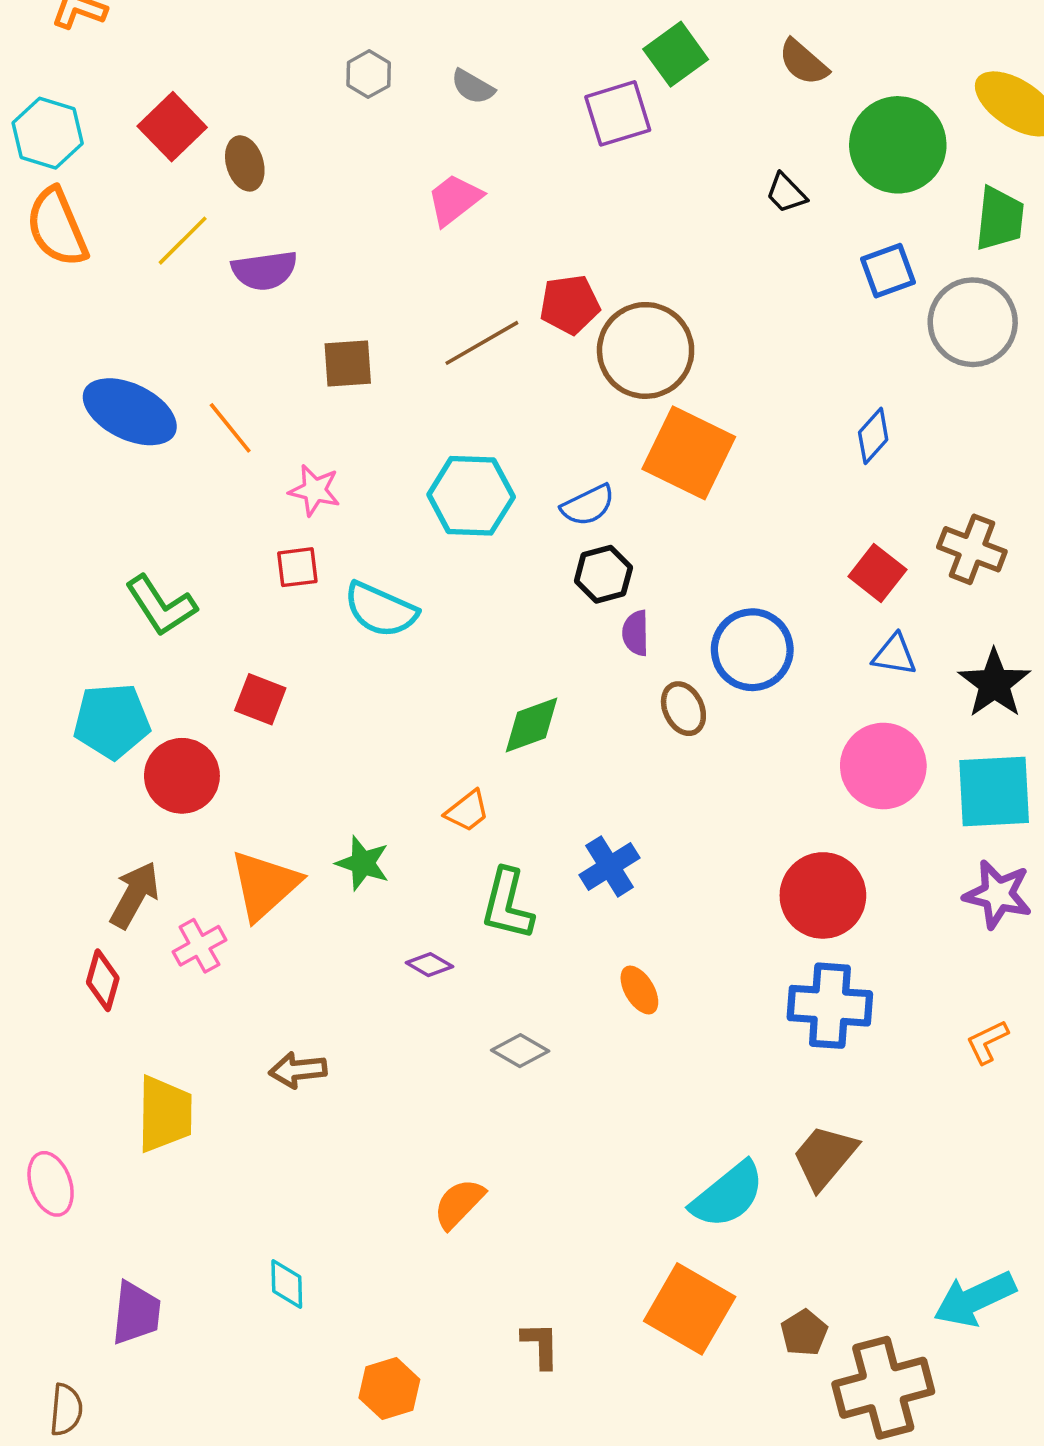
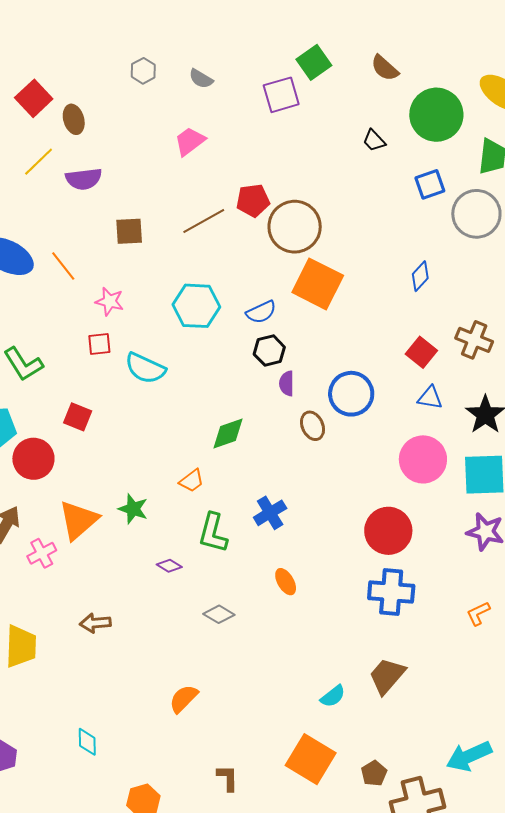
cyan semicircle: (728, 1195) -> (333, 696), size x0.6

